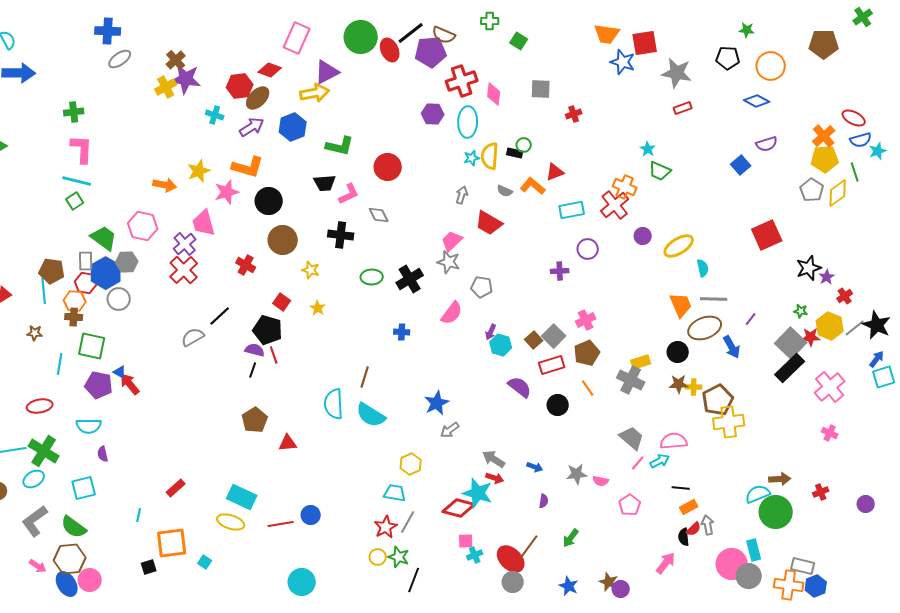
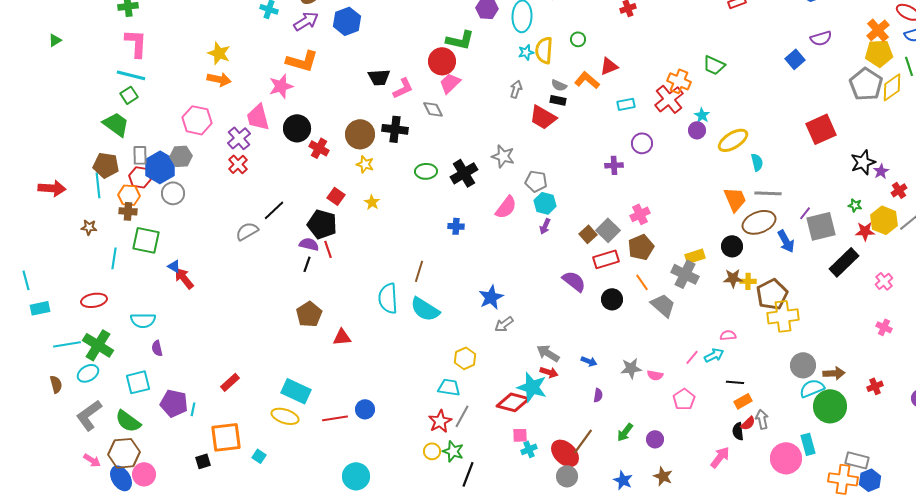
green L-shape: (340, 146) -> (460, 40), moved
cyan star: (648, 149) -> (702, 115), moved
black rectangle: (515, 153) -> (558, 100), moved
yellow star: (199, 171) -> (219, 53), moved, turned -30
gray pentagon: (812, 190) -> (866, 84), size x1.4
black circle: (269, 201) -> (297, 128), moved
cyan rectangle: (572, 210) -> (626, 104), size x0.7
green trapezoid: (104, 238) -> (116, 124), moved
brown circle: (283, 240) -> (360, 134), moved
pink trapezoid: (452, 241) -> (450, 83), moved
red cross: (246, 265) -> (319, 148), moved
red cross: (184, 270) -> (238, 164), size x0.7
gray square: (791, 343) -> (821, 226), moved, turned 32
cyan hexagon: (501, 345) -> (545, 203), moved
purple pentagon: (99, 385) -> (174, 403), moved
pink cross: (830, 387) -> (884, 281), size x0.6
gray trapezoid: (632, 438) -> (663, 305), moved
pink semicircle: (674, 441) -> (728, 335), size x0.6
gray circle: (749, 576) -> (803, 365), moved
purple circle: (621, 589) -> (655, 439), moved

